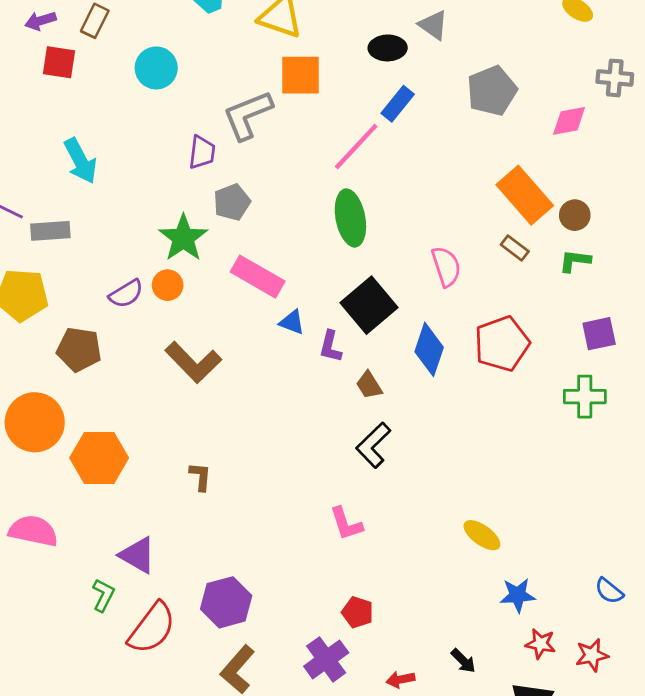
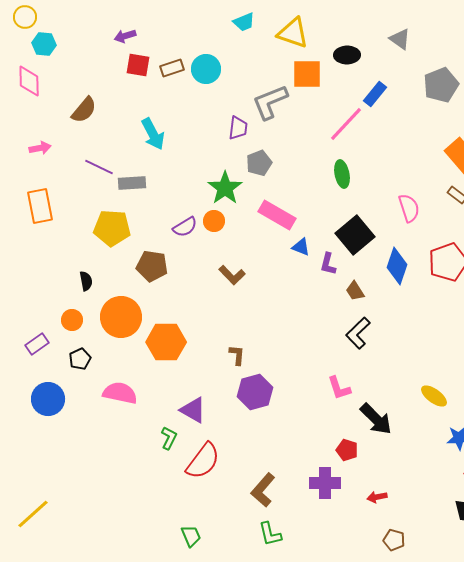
brown rectangle: (95, 21) -> (172, 68), moved, turned 45
black ellipse: (388, 48) -> (347, 55), moved
green ellipse: (350, 218) -> (342, 174), size x0.7
brown L-shape: (193, 362) -> (232, 275), size x0.7
purple hexagon: (226, 602) -> (255, 392), moved
purple cross: (326, 659) -> (325, 483), turned 36
black arrow: (463, 661) -> (376, 419), moved, size x1.8

